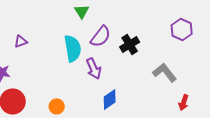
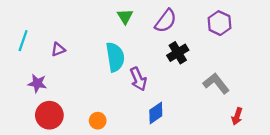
purple hexagon: (182, 29) -> (219, 23), moved
purple semicircle: (101, 36) -> (166, 21), moved

